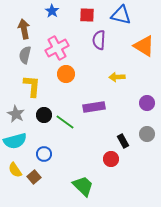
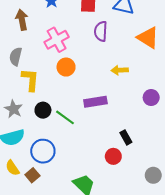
gray semicircle: (25, 55) -> (16, 57), moved
gray circle: (147, 134) -> (153, 175), moved
blue circle: (44, 154) -> (43, 151), size x1.5

